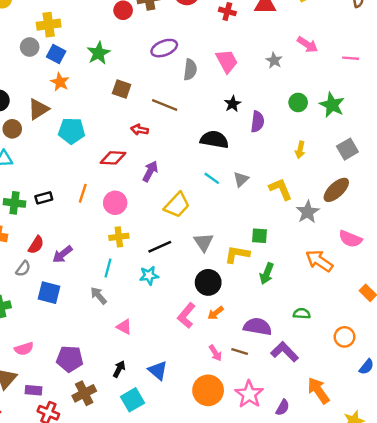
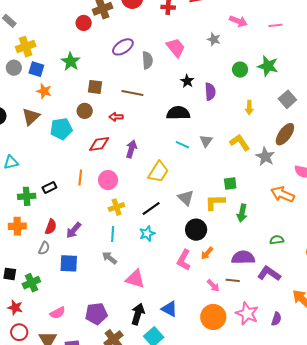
brown circle: (12, 129) -> (85, 111), moved
pink triangle: (124, 327) -> (135, 279), size x1.5
black arrow: (119, 369) -> (138, 314), size x1.5

